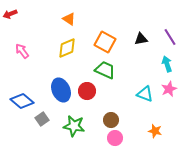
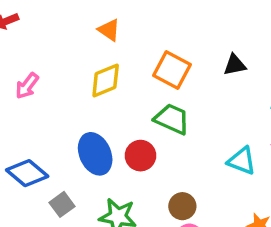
pink arrow: (22, 51) -> (27, 86), turned -105

